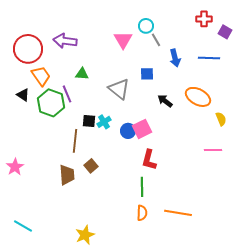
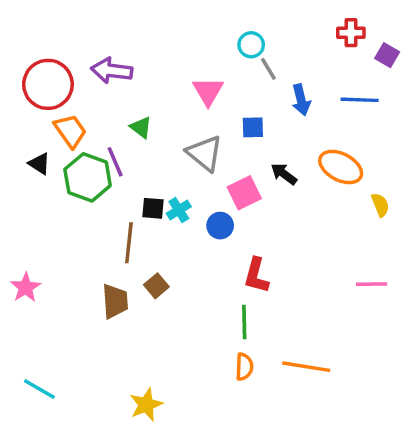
pink triangle: (123, 40) -> (208, 91), moved
green triangle: (82, 74) -> (141, 127), turned 32
pink square: (142, 129) -> (244, 193), moved
pink line: (213, 150) -> (372, 284), moved

